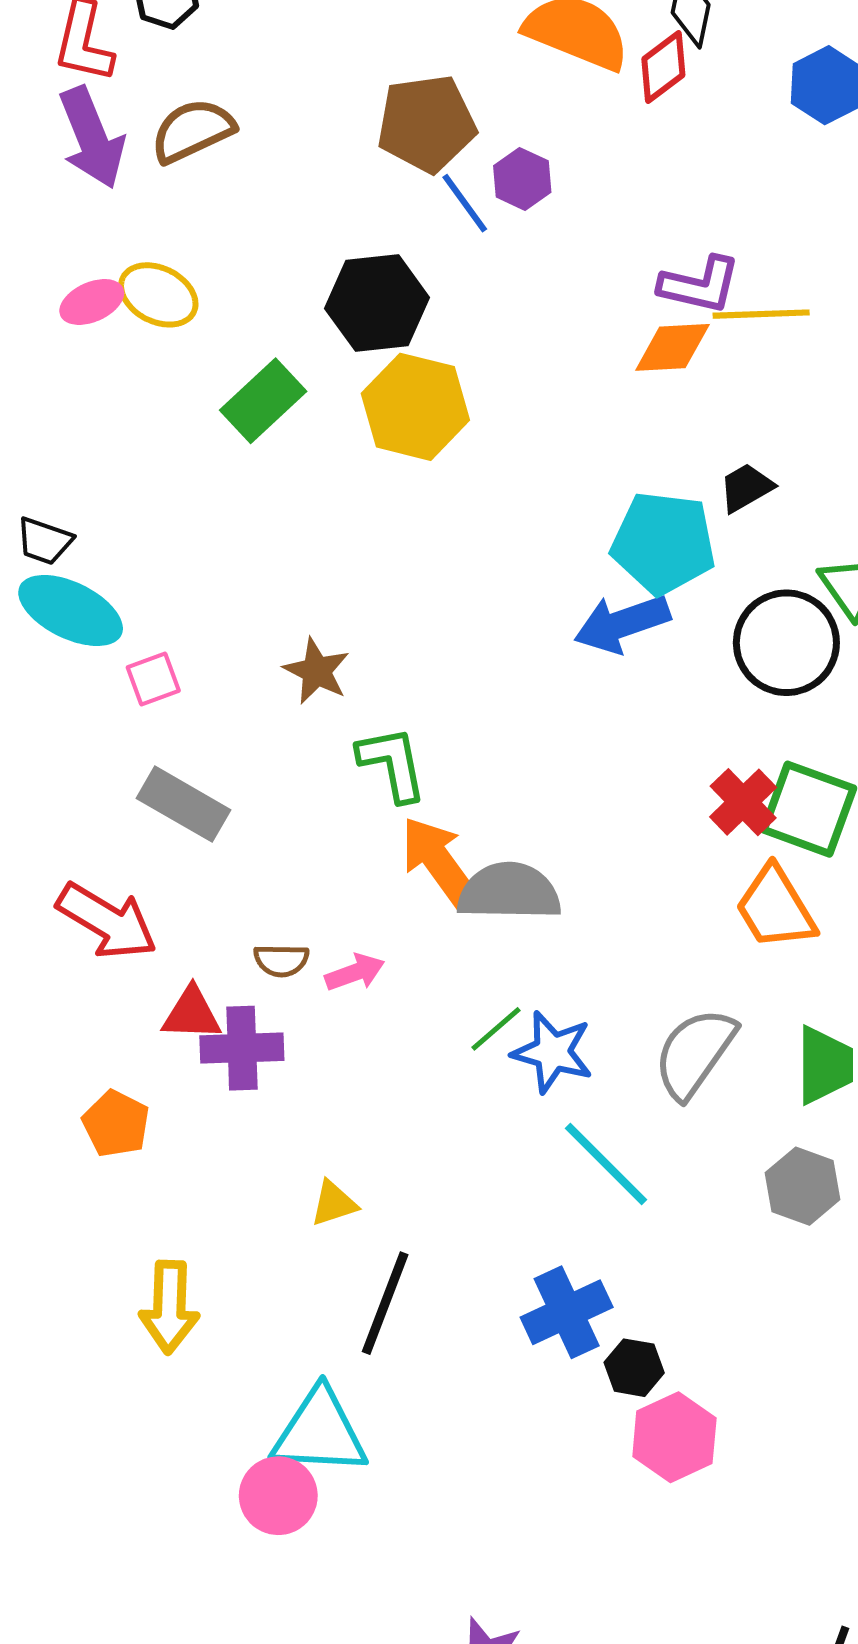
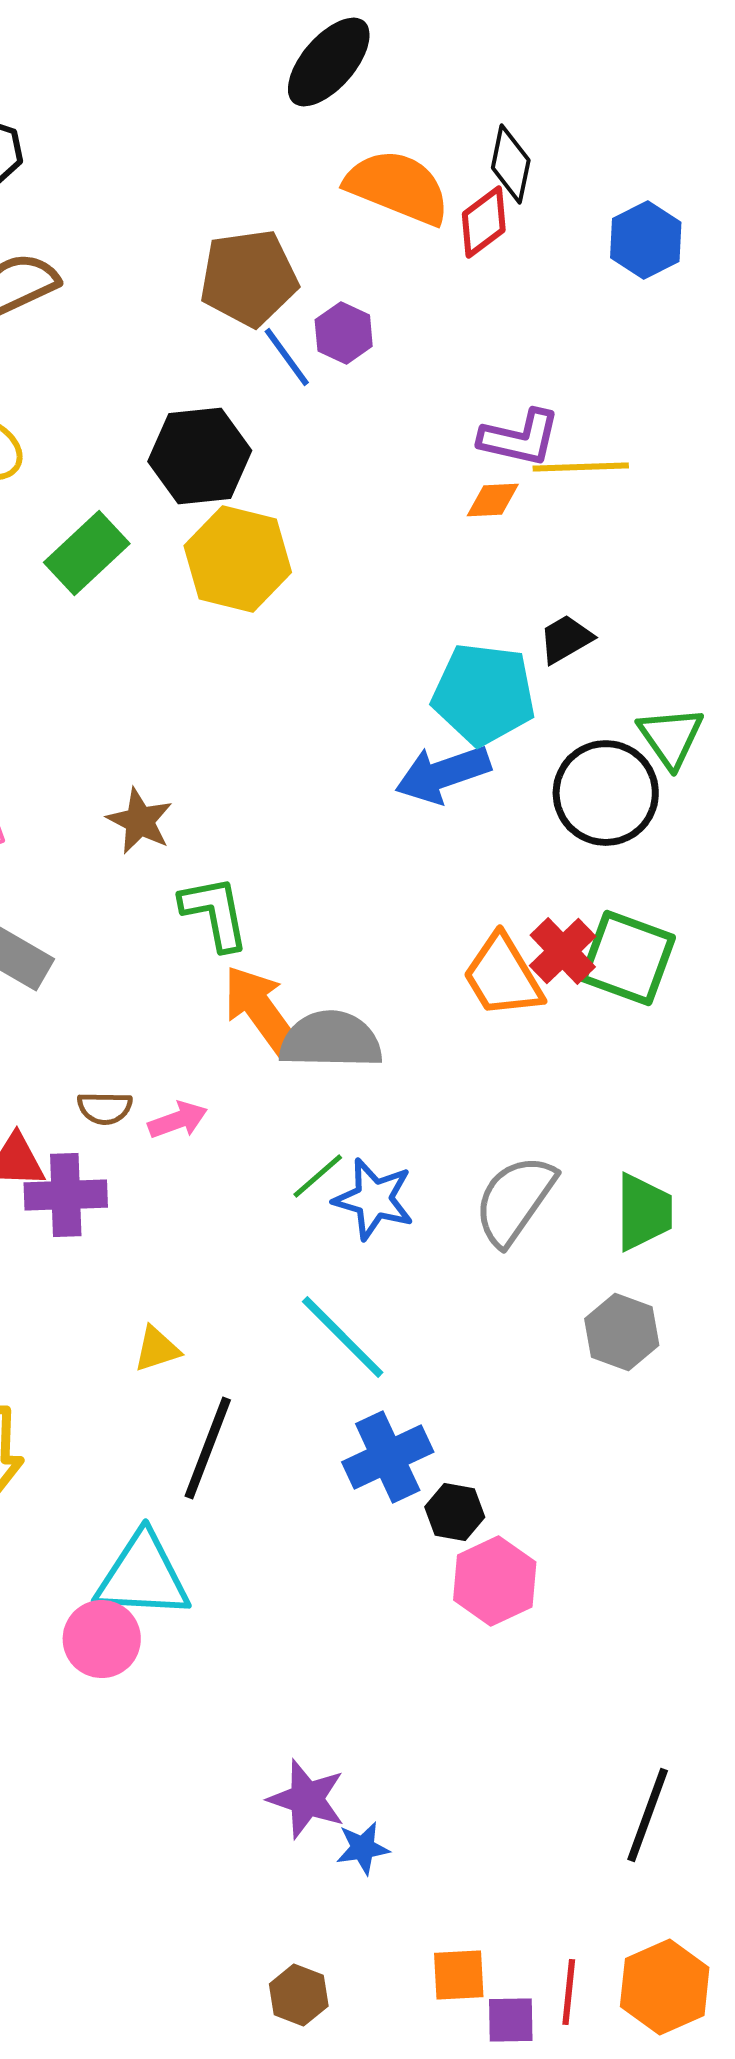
orange diamond: (672, 347) -> (493, 500), size x0.7
orange trapezoid: (775, 908) -> (503, 976), moved
cyan line: (606, 1164) -> (343, 1337), moved

